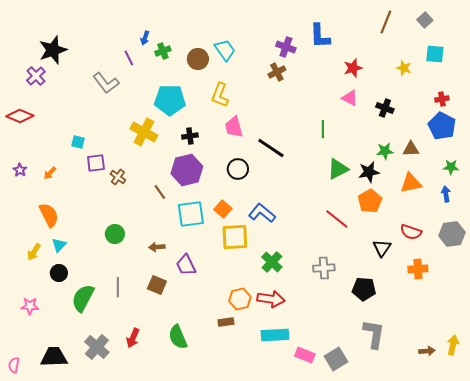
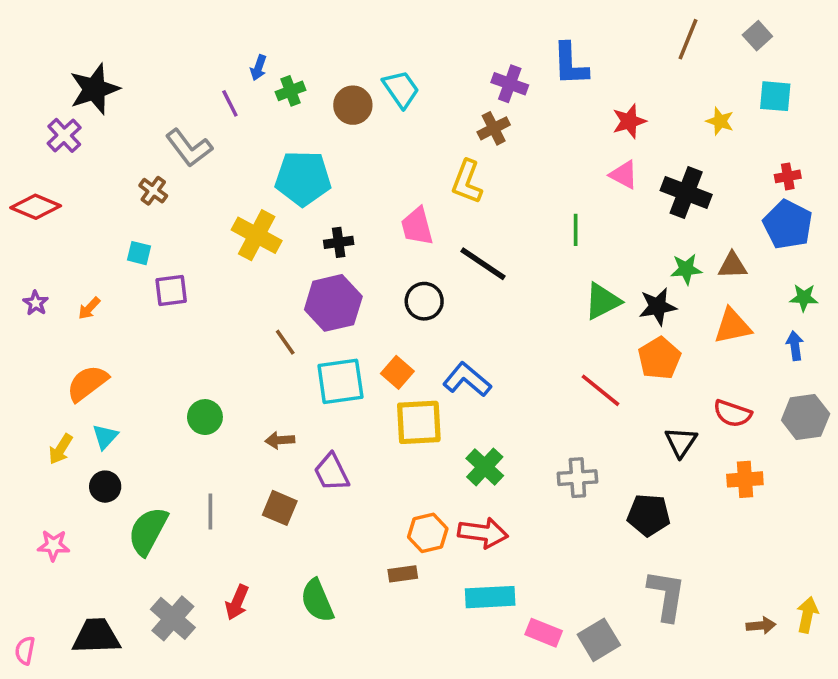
yellow L-shape: (220, 95) -> (467, 182), moved
black cross: (385, 108) -> (686, 192), size x1.5
brown cross: (118, 177) -> (153, 191), moved
orange semicircle: (49, 215) -> (87, 383), turned -100

